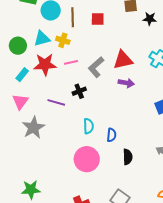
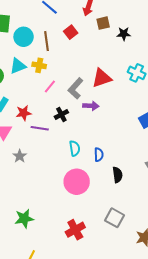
red square: (98, 19) -> (71, 32), moved, turned -32
pink line: (71, 62) -> (50, 86), turned -32
red star: (45, 64) -> (24, 113), moved, size x0.7
purple arrow: (126, 83) -> (91, 106), moved
gray star: (33, 128) -> (20, 156), size x0.6

